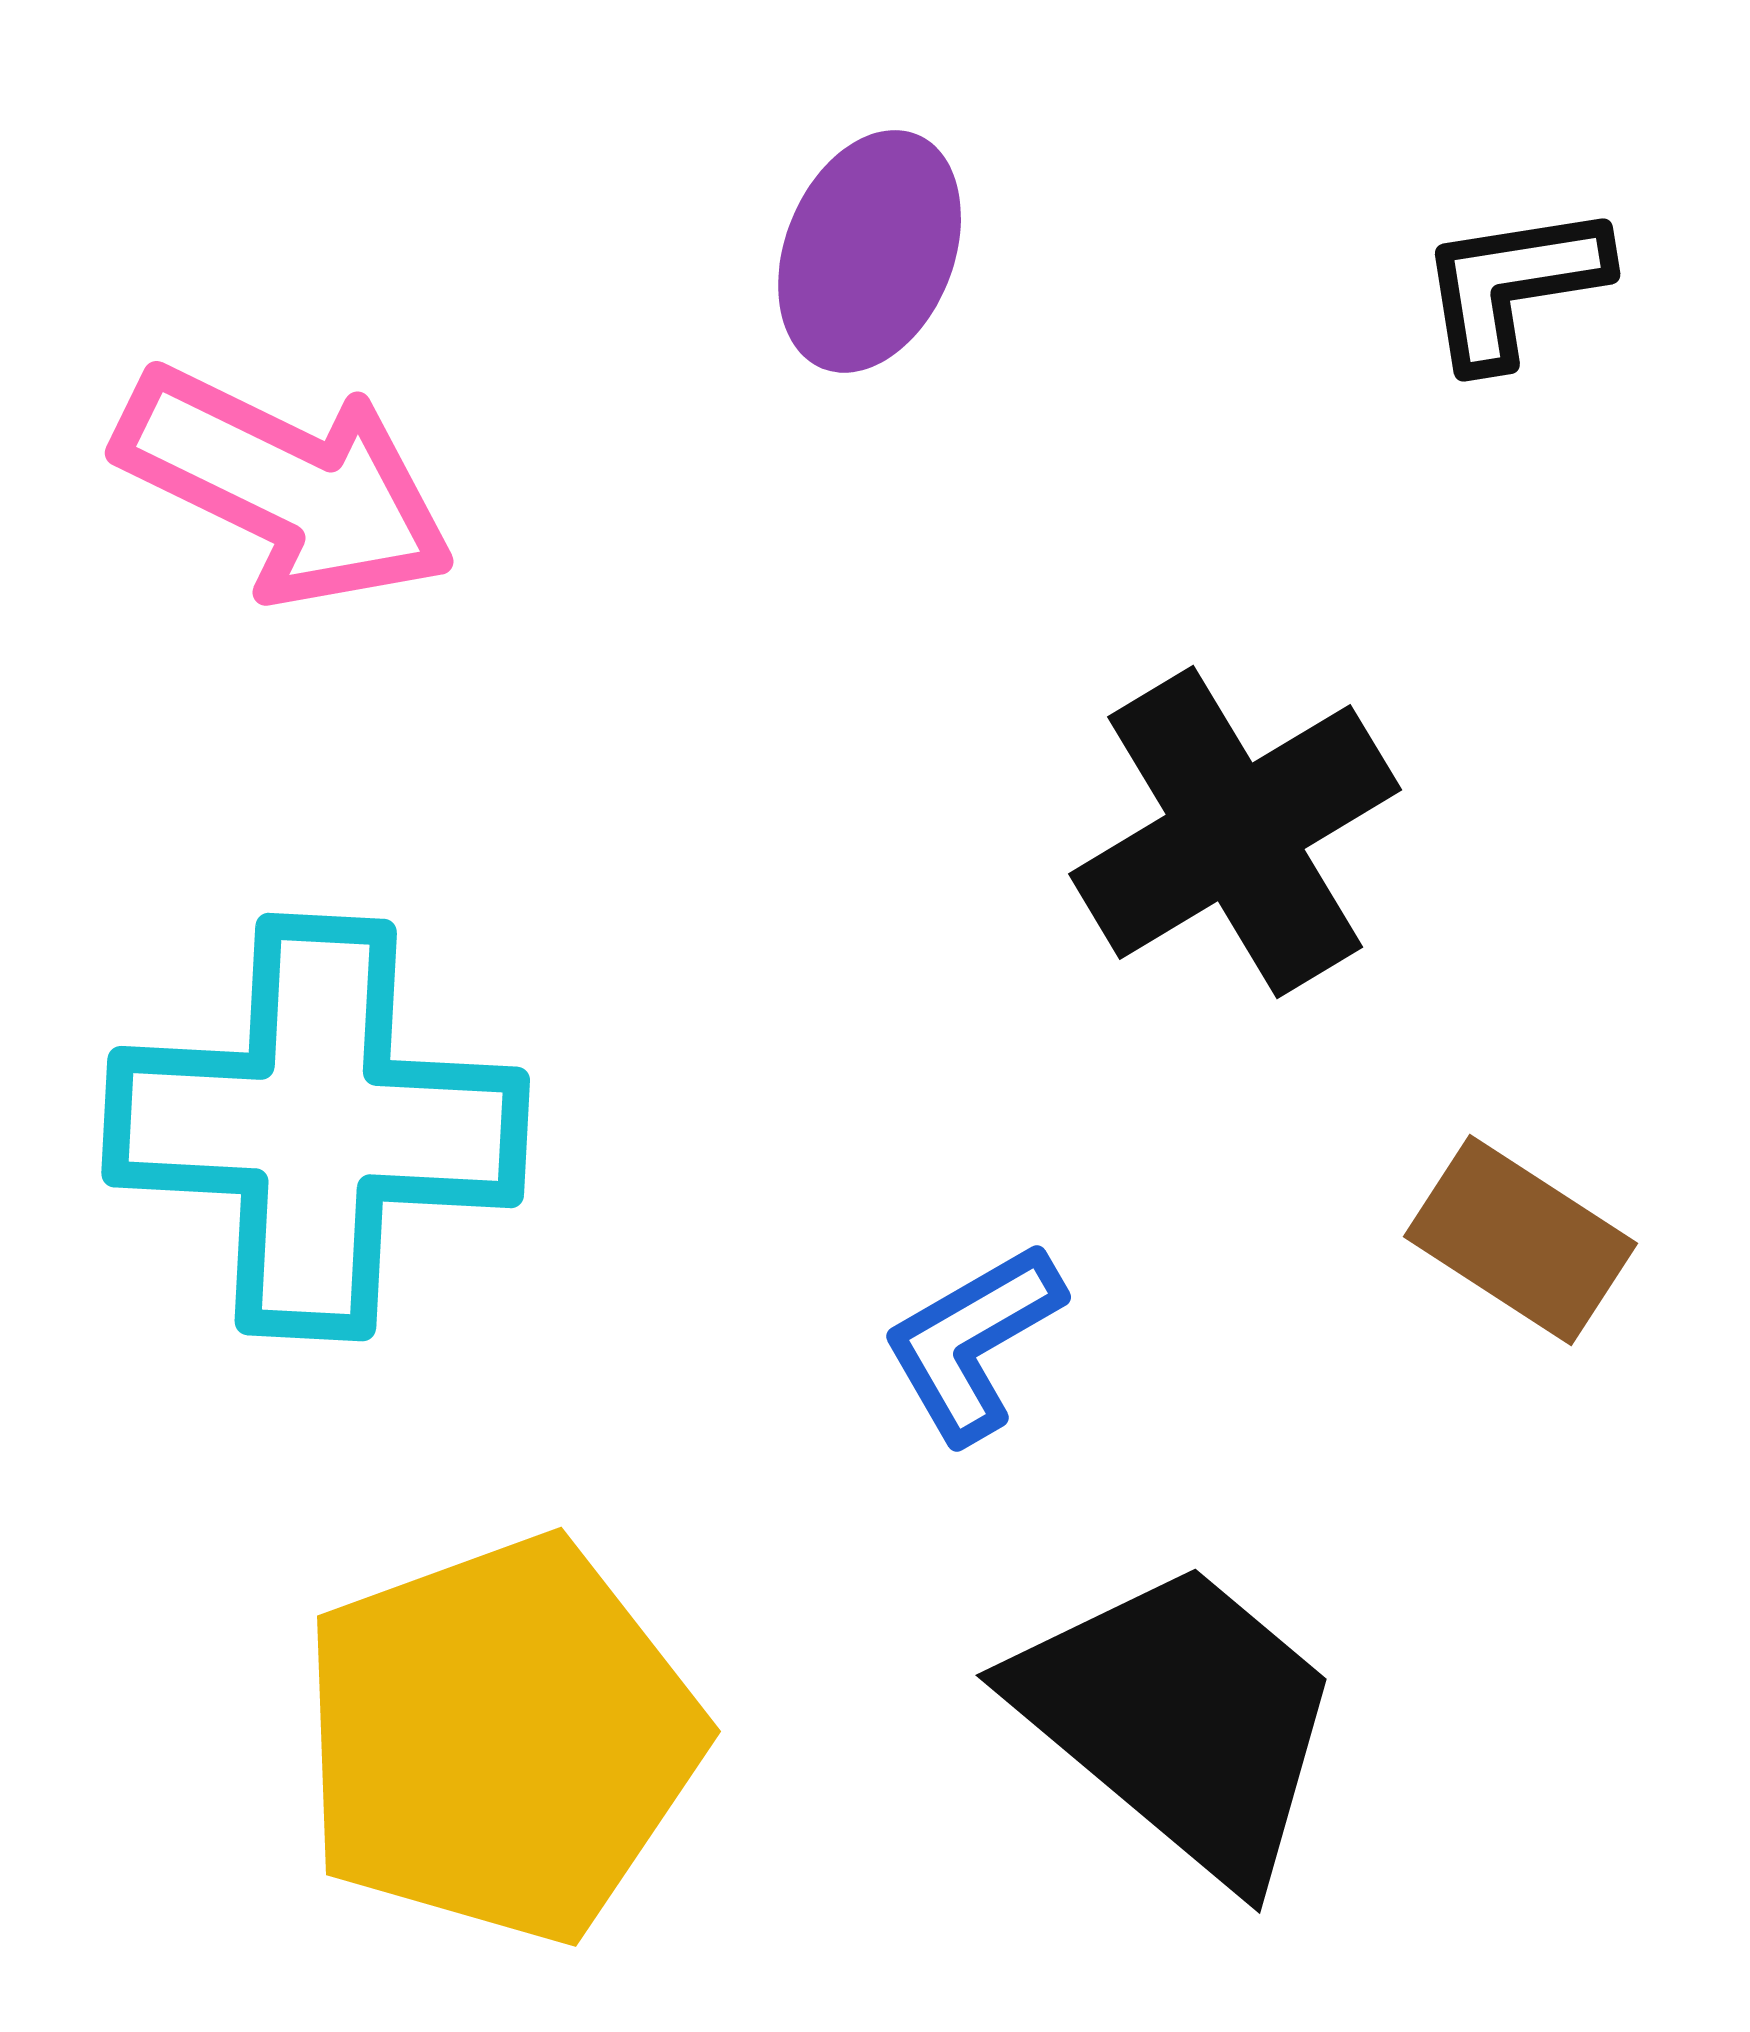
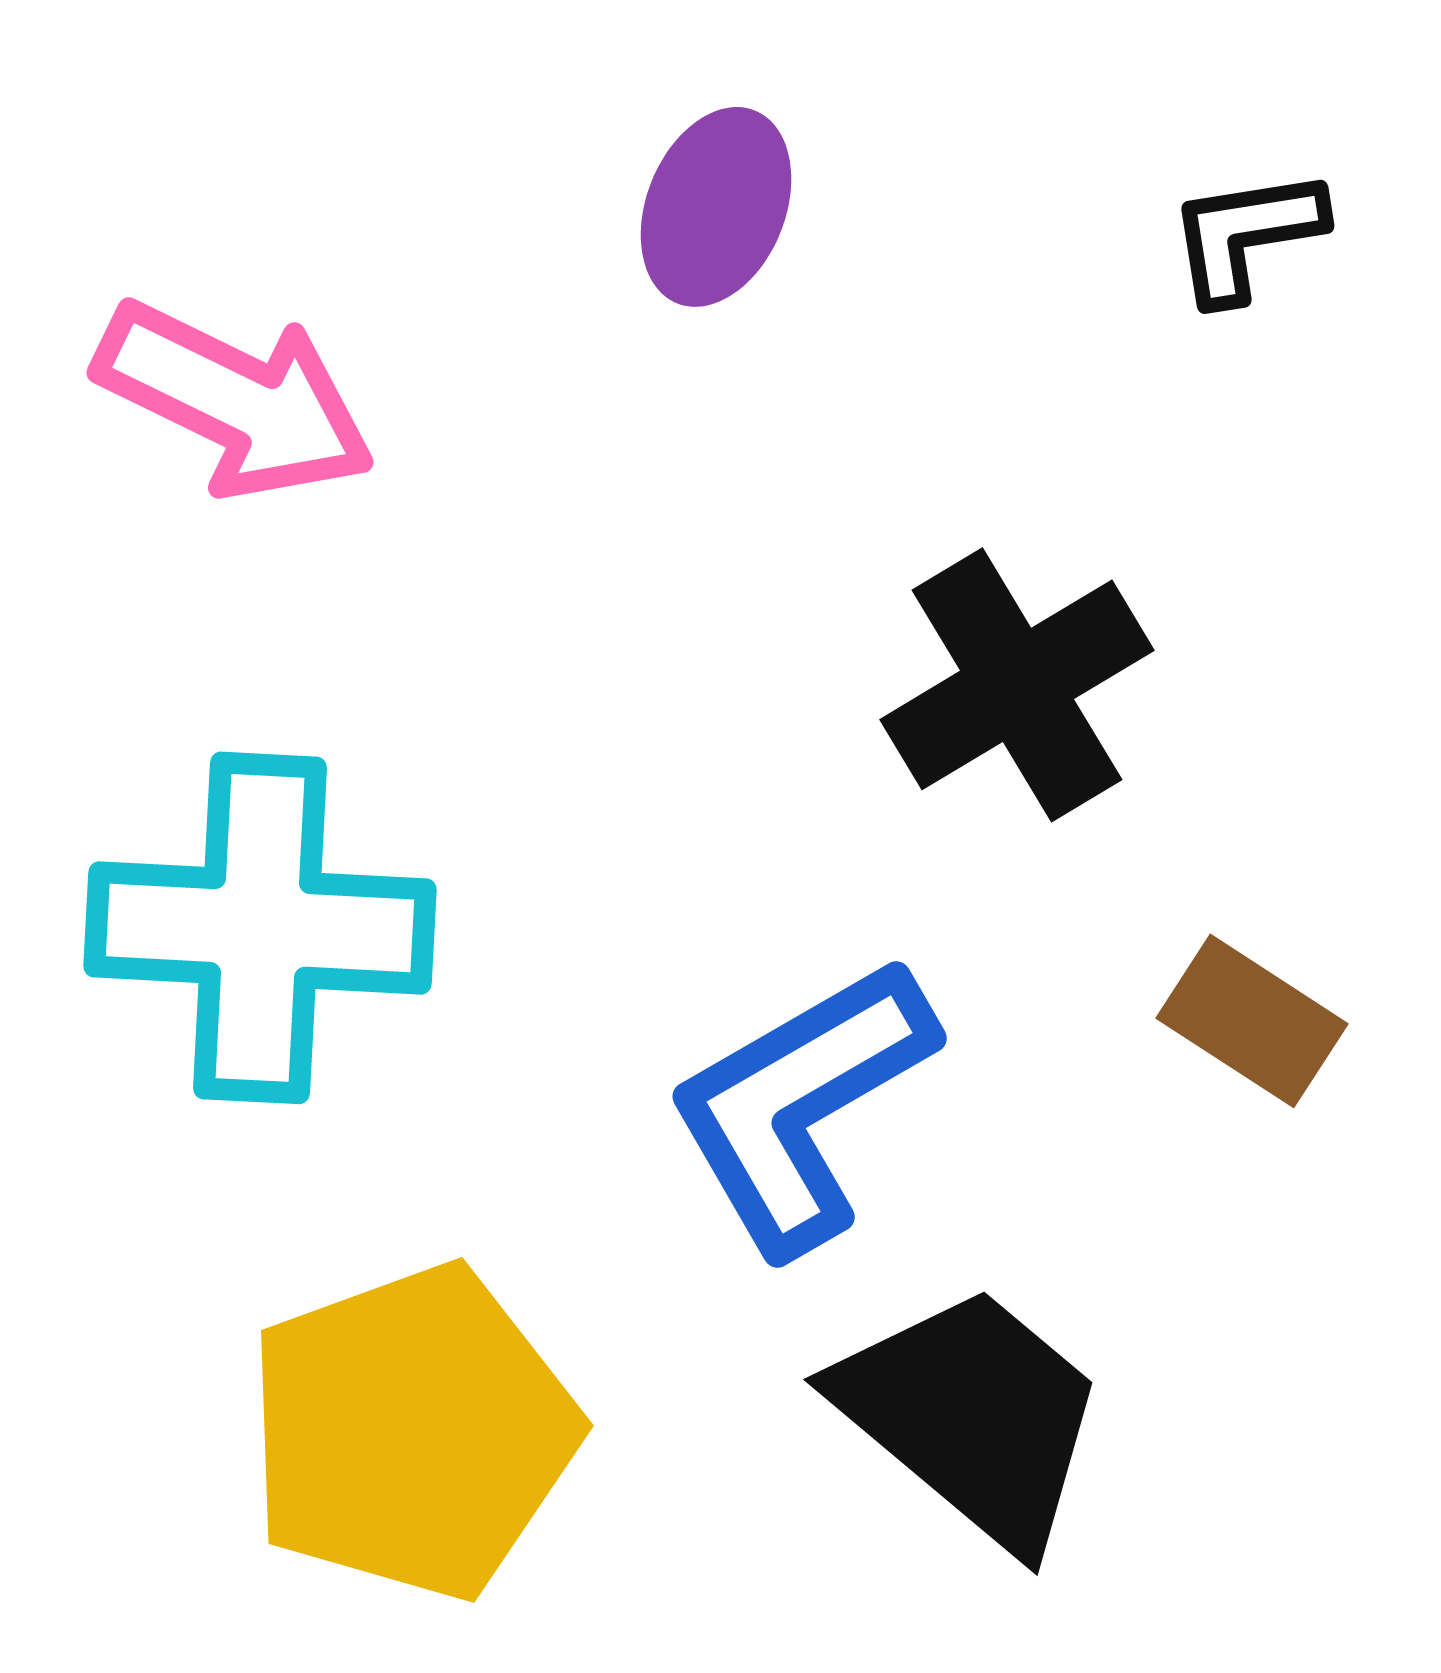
blue L-shape: (973, 1342) -> (801, 1105), size x1.8

